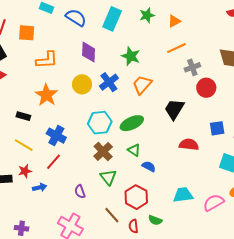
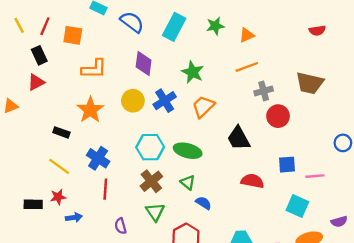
black trapezoid: (174, 109) -> (239, 138), turned -65
green ellipse: (132, 123) -> (188, 151), turned 35
red line: (53, 162) -> (105, 189), moved, turned -42

